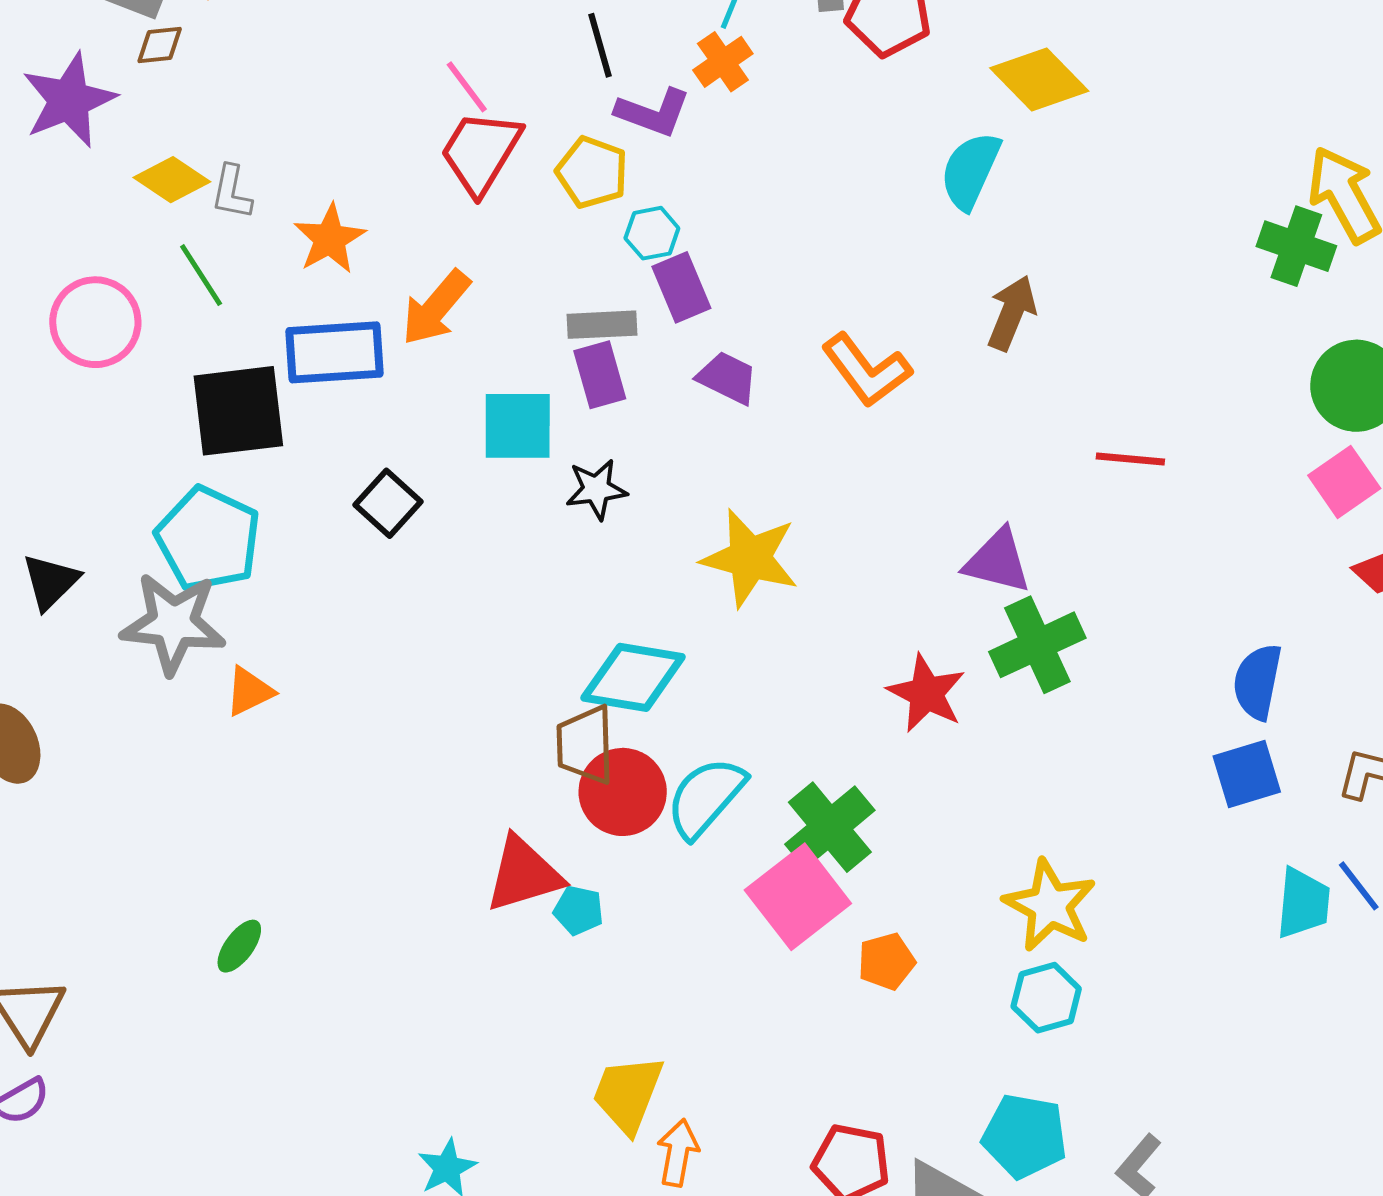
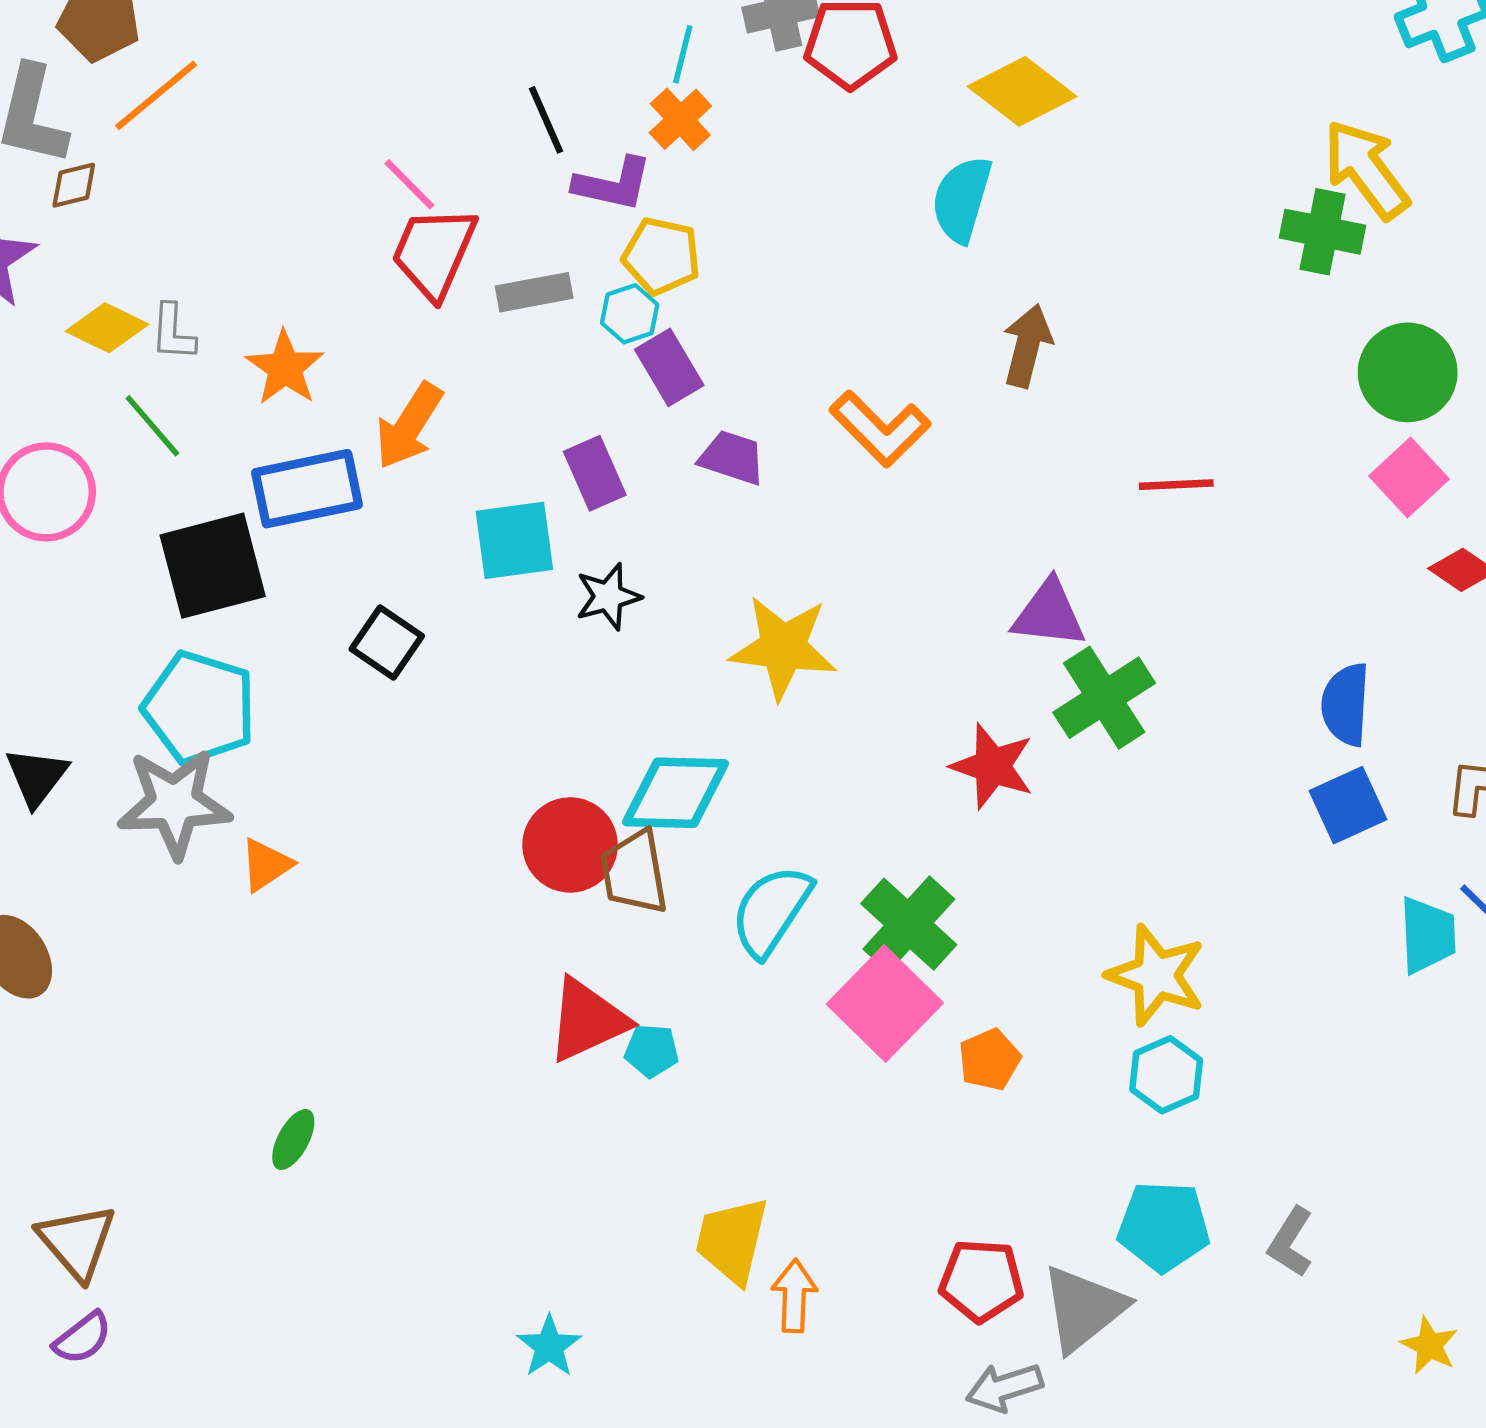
yellow pentagon: (592, 172) -> (661, 256), moved
gray rectangle: (602, 325) -> (534, 292), moved
red circle: (623, 792) -> (570, 845), moved

